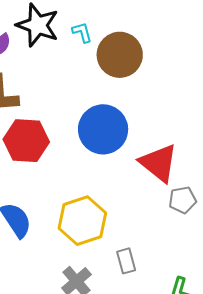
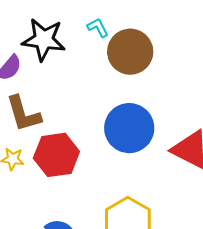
cyan L-shape: (82, 32) -> (98, 28), moved

